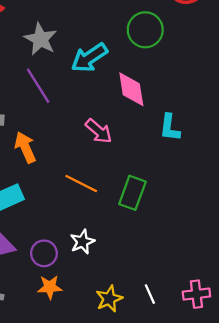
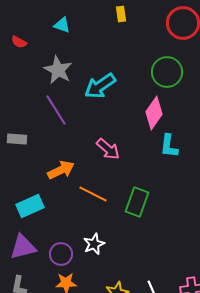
green circle: (145, 30) -> (167, 72), moved
pink diamond: (131, 89) -> (154, 113), moved, turned 44
orange arrow: (25, 147) -> (61, 170), moved, turned 88

